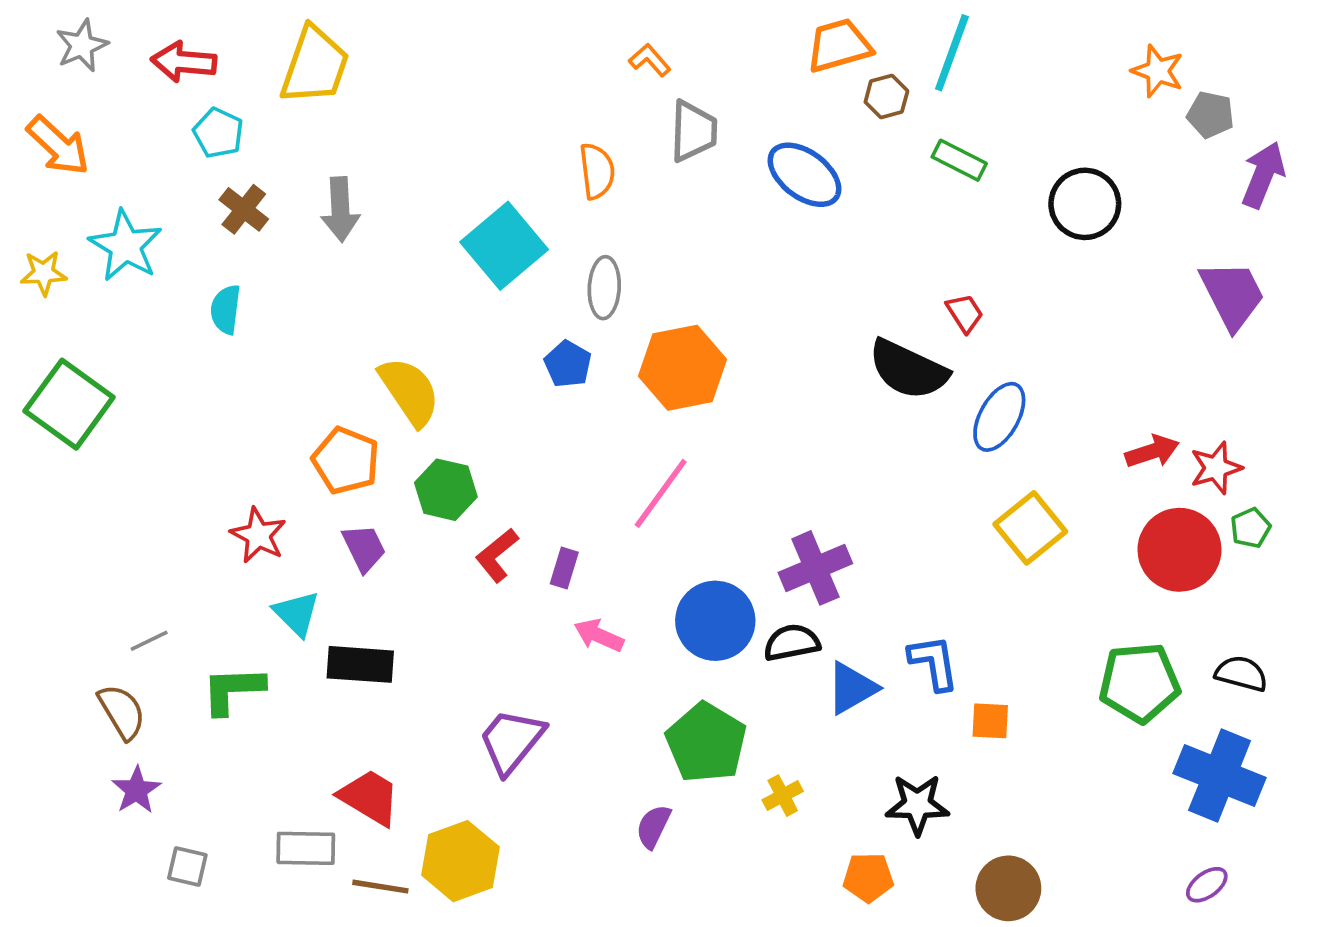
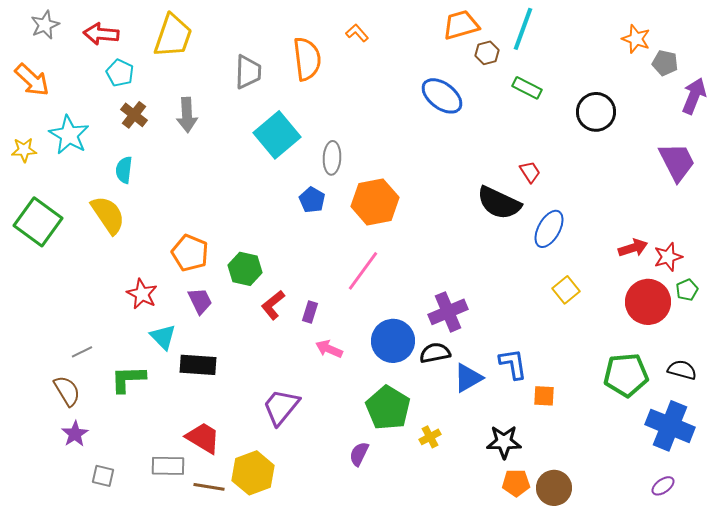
gray trapezoid: (693, 131) -> (248, 72), moved
orange semicircle: (597, 171) -> (307, 59), moved, size x1.4
yellow semicircle: (409, 391) -> (108, 215), moved
yellow square: (1030, 528) -> (566, 290), size x0.7
orange pentagon: (868, 877) -> (516, 483), moved

